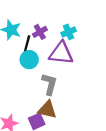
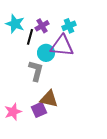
cyan circle: (29, 60) -> (46, 53), moved
gray L-shape: (49, 84) -> (36, 71), moved

